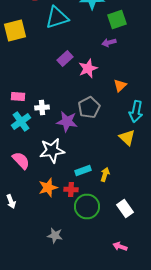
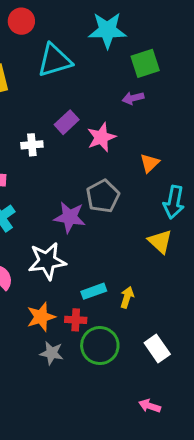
white cross: (42, 108) -> (32, 145), moved
gray star: (55, 236) -> (52, 353), moved

